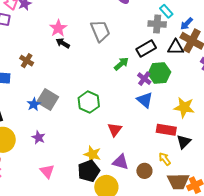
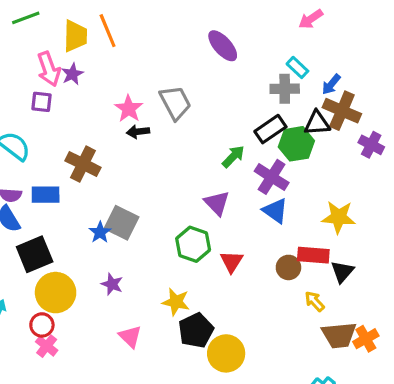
gray trapezoid: (100, 31) -> (175, 103), moved
black arrow: (63, 43) -> (138, 132), turned -32
brown cross: (27, 61) -> (83, 164), size x1.5
green hexagon: (159, 73) -> (296, 144), moved
purple cross: (144, 79) -> (272, 177), size x1.5
green hexagon: (89, 102) -> (193, 244), moved
yellow star: (92, 154) -> (176, 302), moved
purple triangle: (121, 162) -> (217, 203), moved, turned 36
brown circle: (144, 171) -> (288, 267), moved

